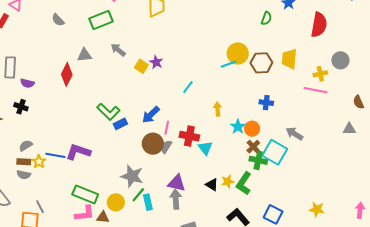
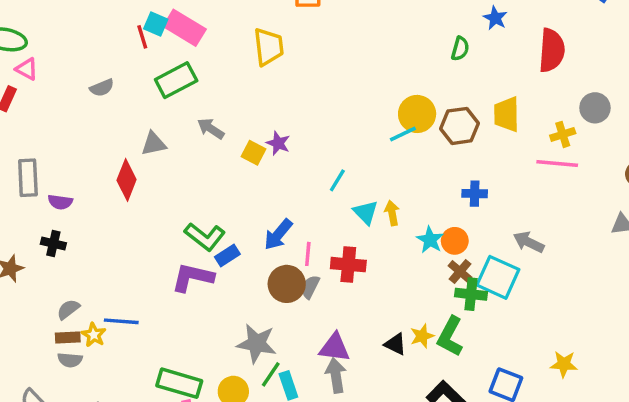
gray semicircle: (58, 20) -> (102, 88), turned -64
cyan triangle: (205, 148) -> (366, 212), moved
purple L-shape: (78, 152) -> (193, 277), moved
yellow star: (317, 209) -> (564, 364), moved

